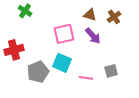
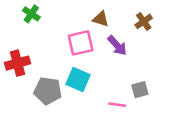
brown triangle: (90, 15) -> (101, 19), moved
gray pentagon: (38, 72) -> (48, 91), turned 30
pink line: (86, 78) -> (117, 105), moved

